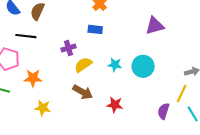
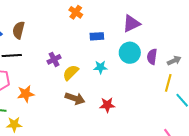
blue rectangle: (95, 29) -> (97, 36), moved
cyan circle: (143, 66) -> (130, 53), moved
yellow star: (43, 108) -> (14, 124), moved
purple semicircle: (163, 111) -> (152, 57), moved

